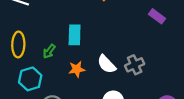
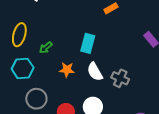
cyan rectangle: (75, 35) -> (88, 43), moved
gray cross: (135, 65) -> (120, 78), turned 36

